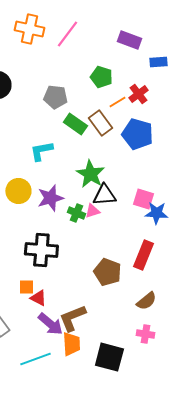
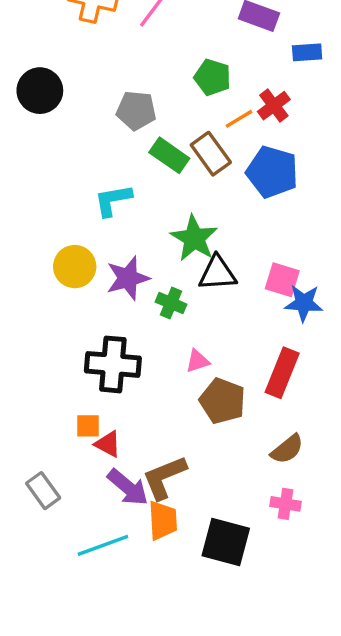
pink triangle: (92, 211) -> (198, 361), moved

